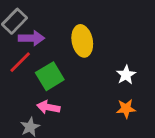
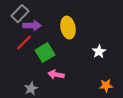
pink arrow: (48, 107) -> (56, 75), moved
orange star: (126, 109) -> (106, 86), moved

